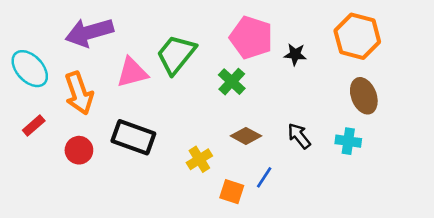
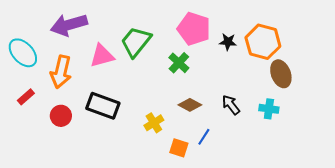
orange hexagon: (357, 36) -> (263, 42), moved
orange arrow: (79, 93) -> (61, 72), turned 32

